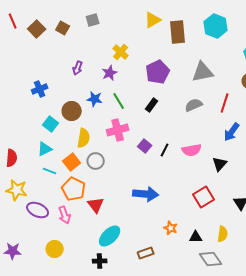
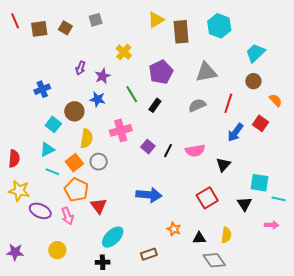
brown square: (37, 29) -> (39, 29), turned 36
purple star: (110, 73) -> (103, 76), moved
green line: (119, 101) -> (132, 94), moved

